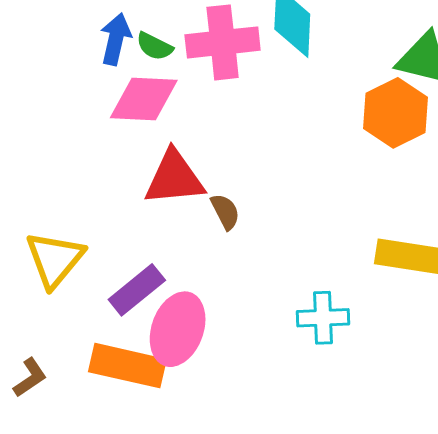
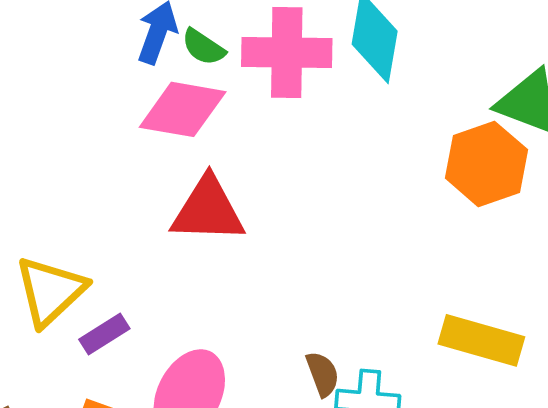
brown semicircle: (225, 212) -> (323, 374), moved
purple rectangle: (137, 290) -> (104, 334), moved, size x0.7

